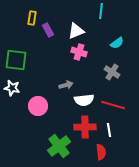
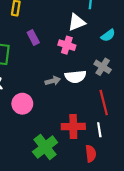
purple rectangle: (48, 30) -> (33, 37), moved
white triangle: (76, 31) -> (77, 22), moved
white semicircle: (84, 100) -> (75, 77), moved
red line: (113, 105) -> (104, 103), turned 60

